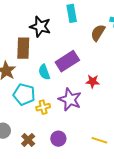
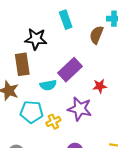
cyan semicircle: (44, 72) -> (48, 85), turned -70

